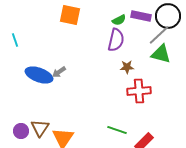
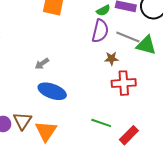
gray line: (159, 35) -> (128, 37), moved, turned 65
blue ellipse: (39, 75) -> (52, 91), moved

